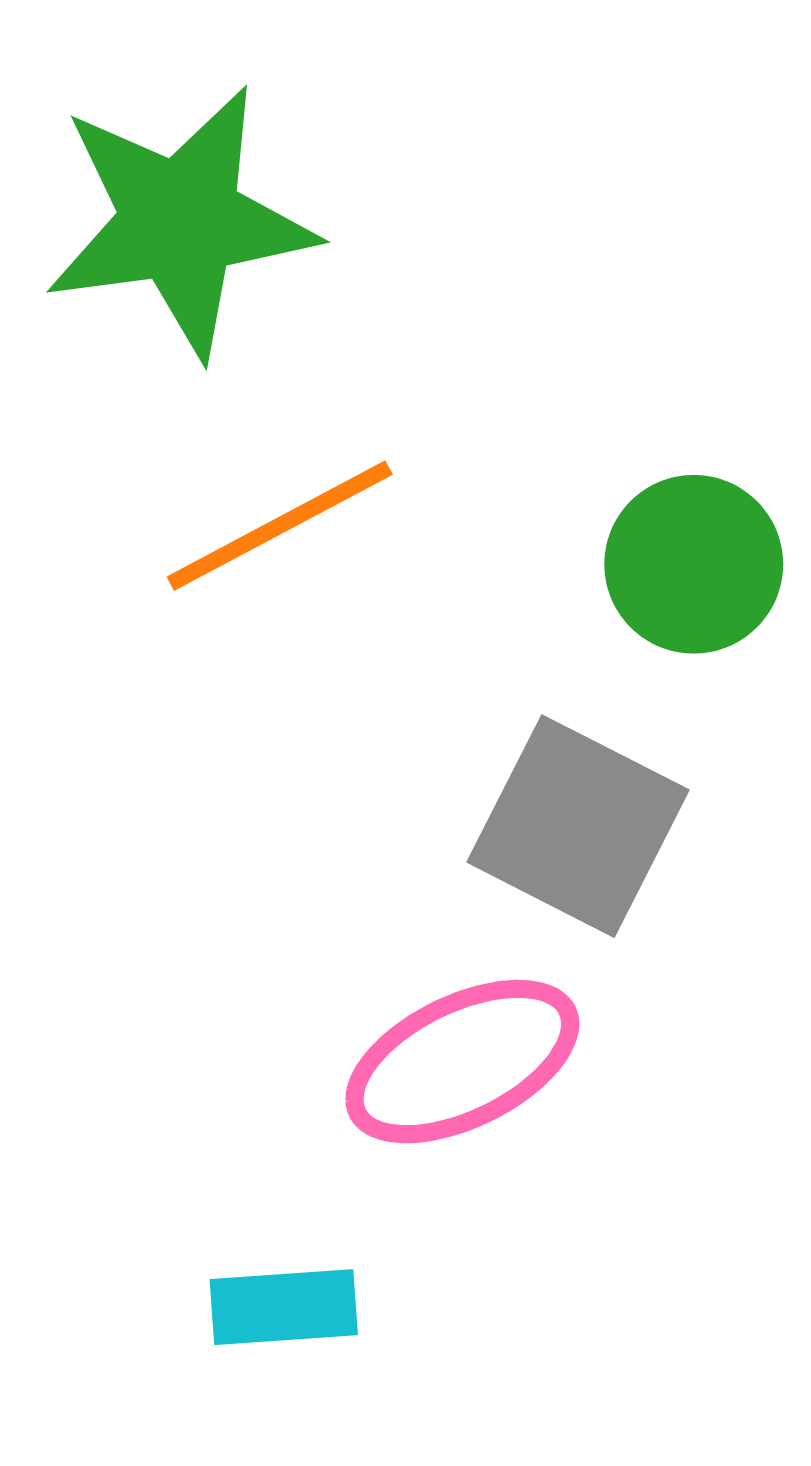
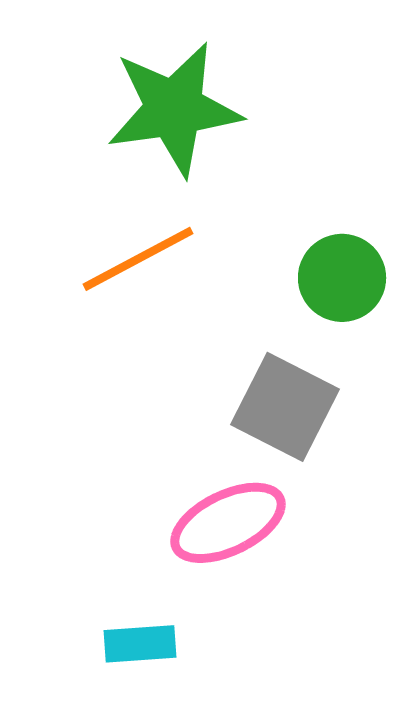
green star: (180, 221) -> (174, 109), moved

